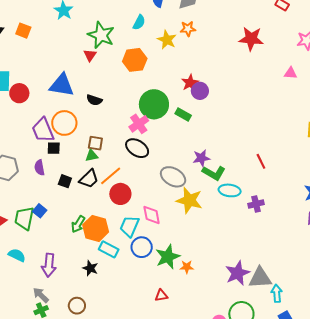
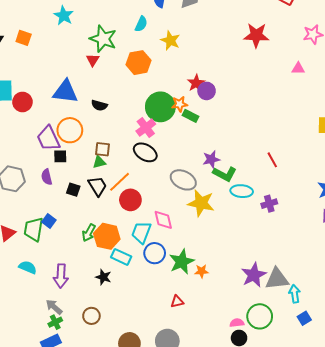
orange star: (188, 29) -> (180, 104), moved
black trapezoid: (89, 179) -> (97, 186), turned -75

